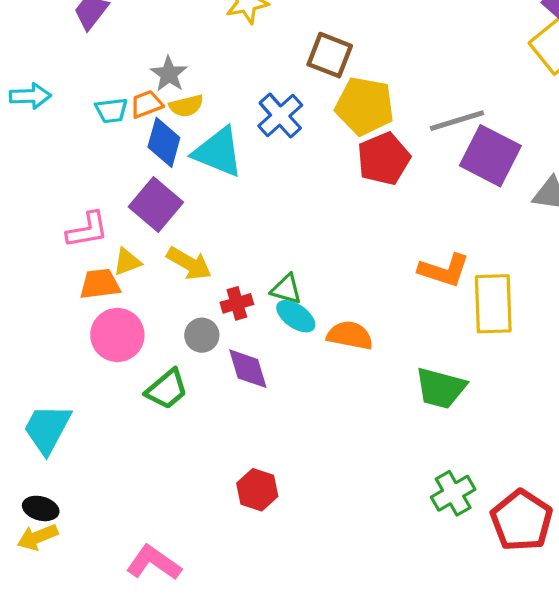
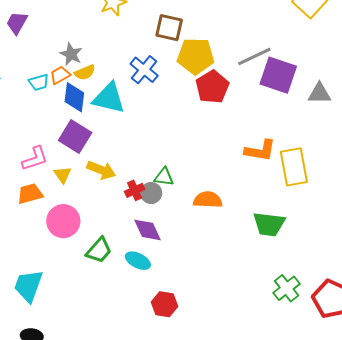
yellow triangle: (127, 262) -> (63, 175), turned -36
orange trapezoid: (100, 284) -> (30, 194), moved
cyan ellipse: (296, 316) -> (138, 261), moved
gray circle: (202, 335) -> (151, 193), moved

